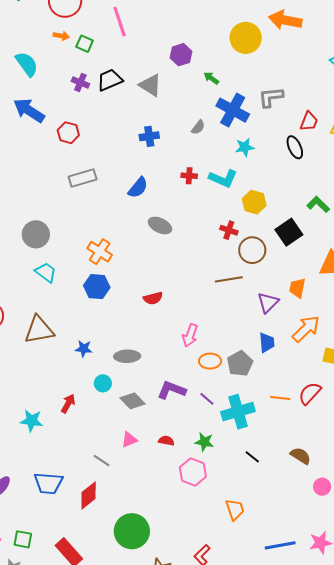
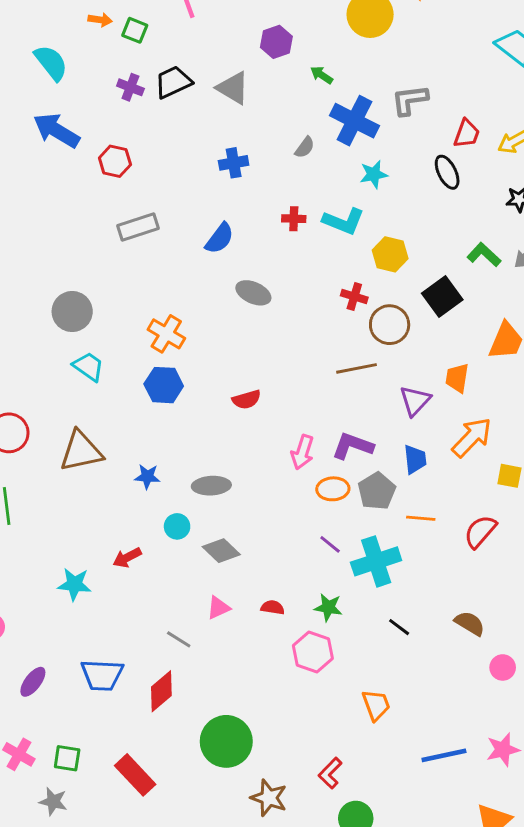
purple L-shape: (172, 390) -> (353, 446), moved
orange line: (280, 398) -> (421, 518), moved
red arrow: (68, 404) -> (127, 558), turned -144

